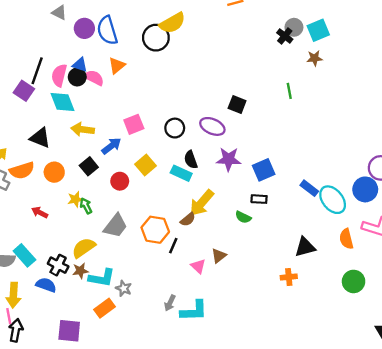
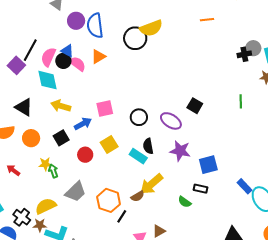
black cross: (285, 36) -> (244, 54), turned 32

